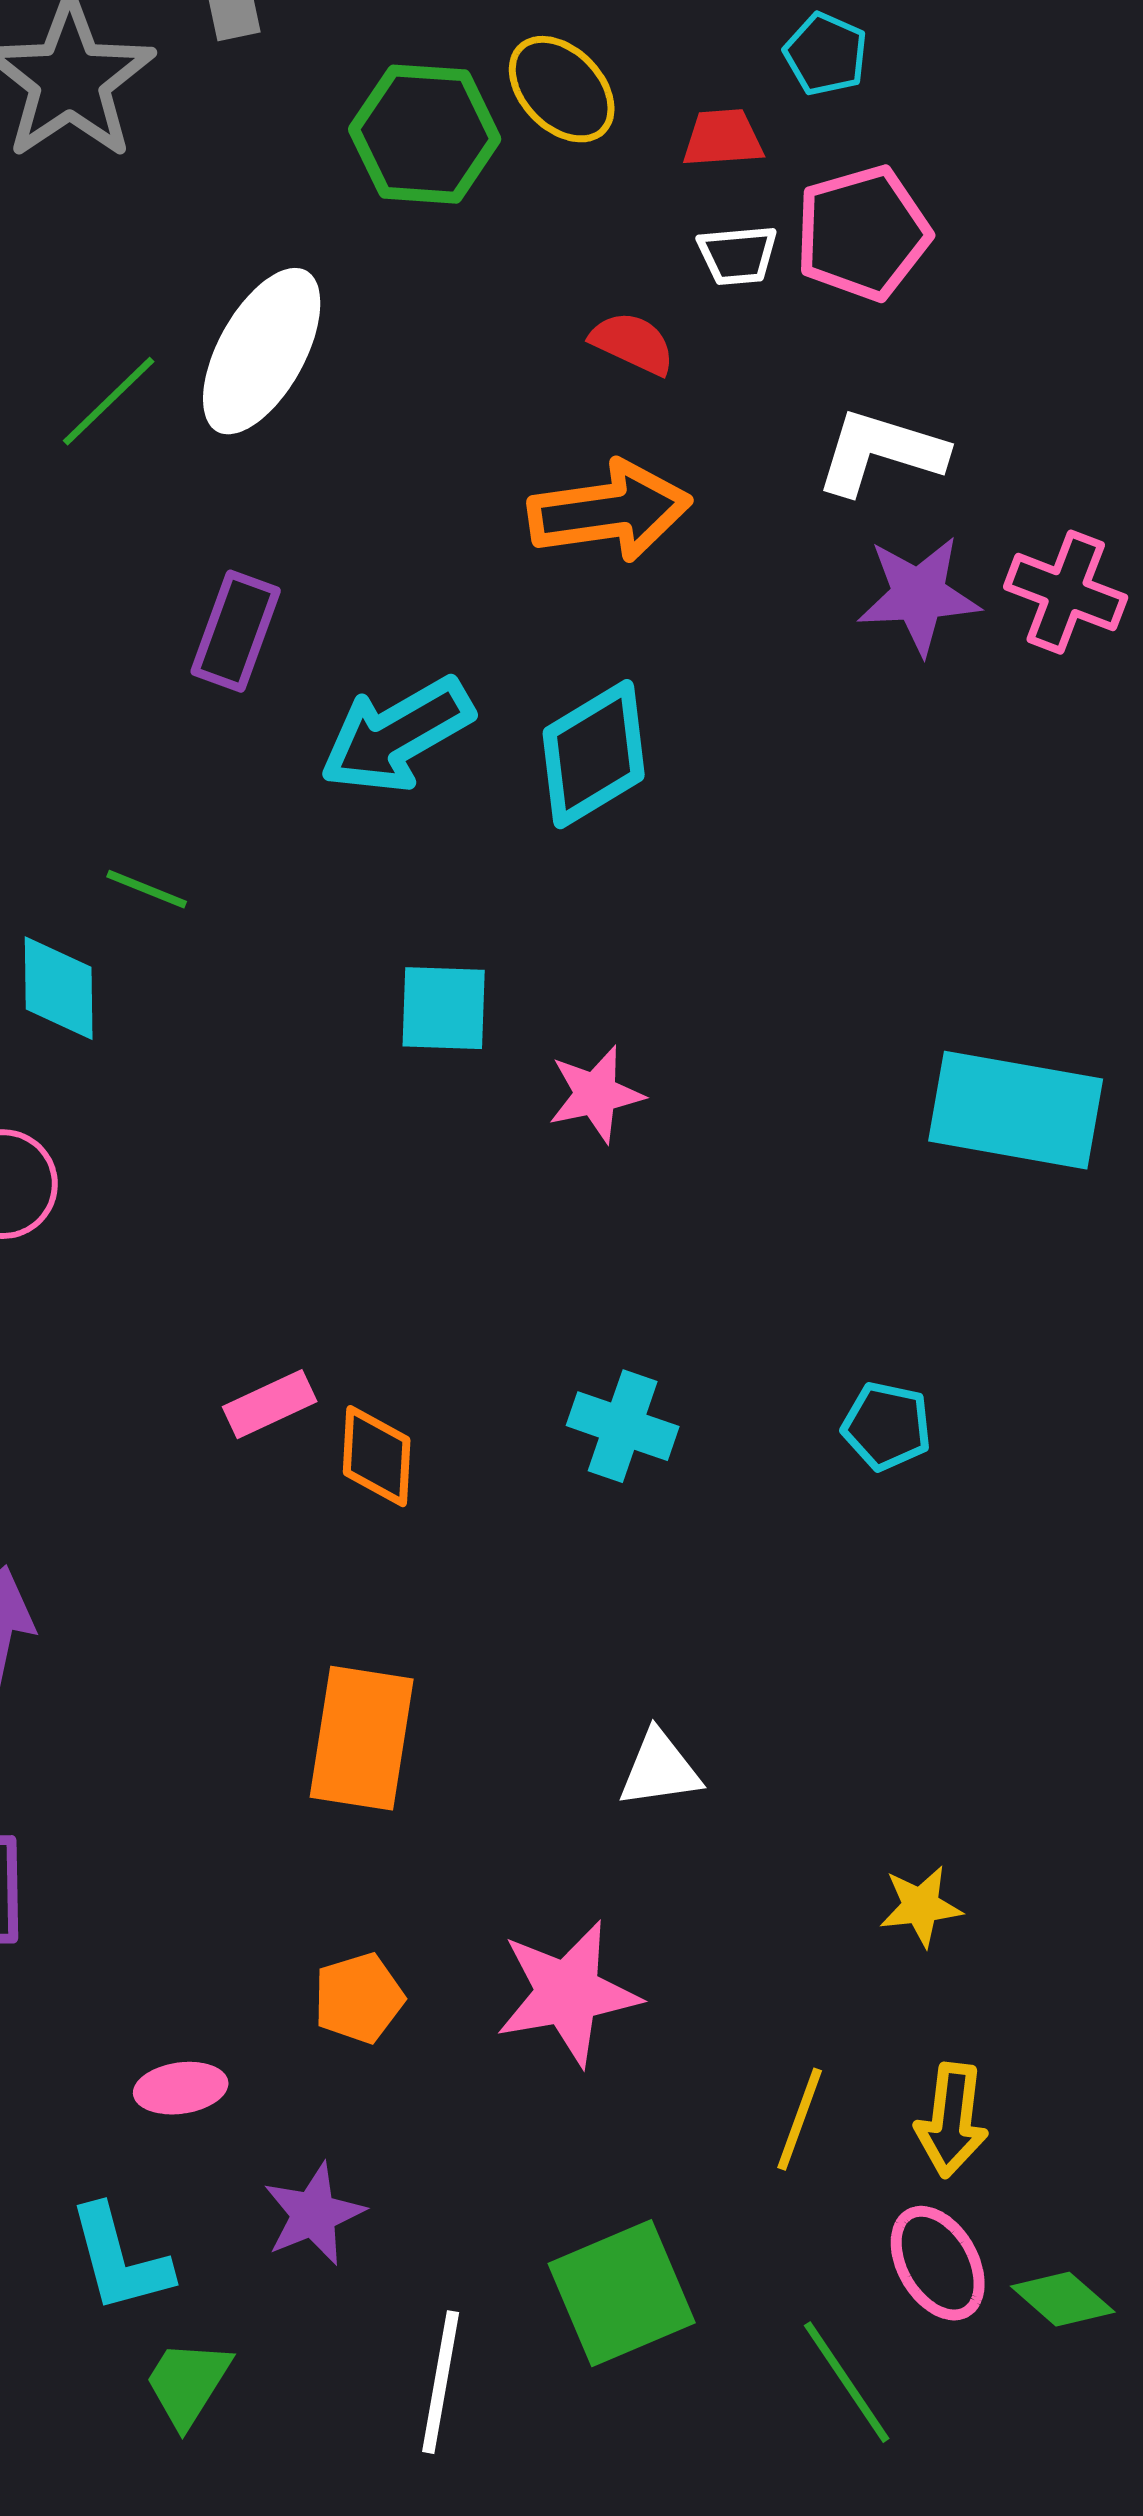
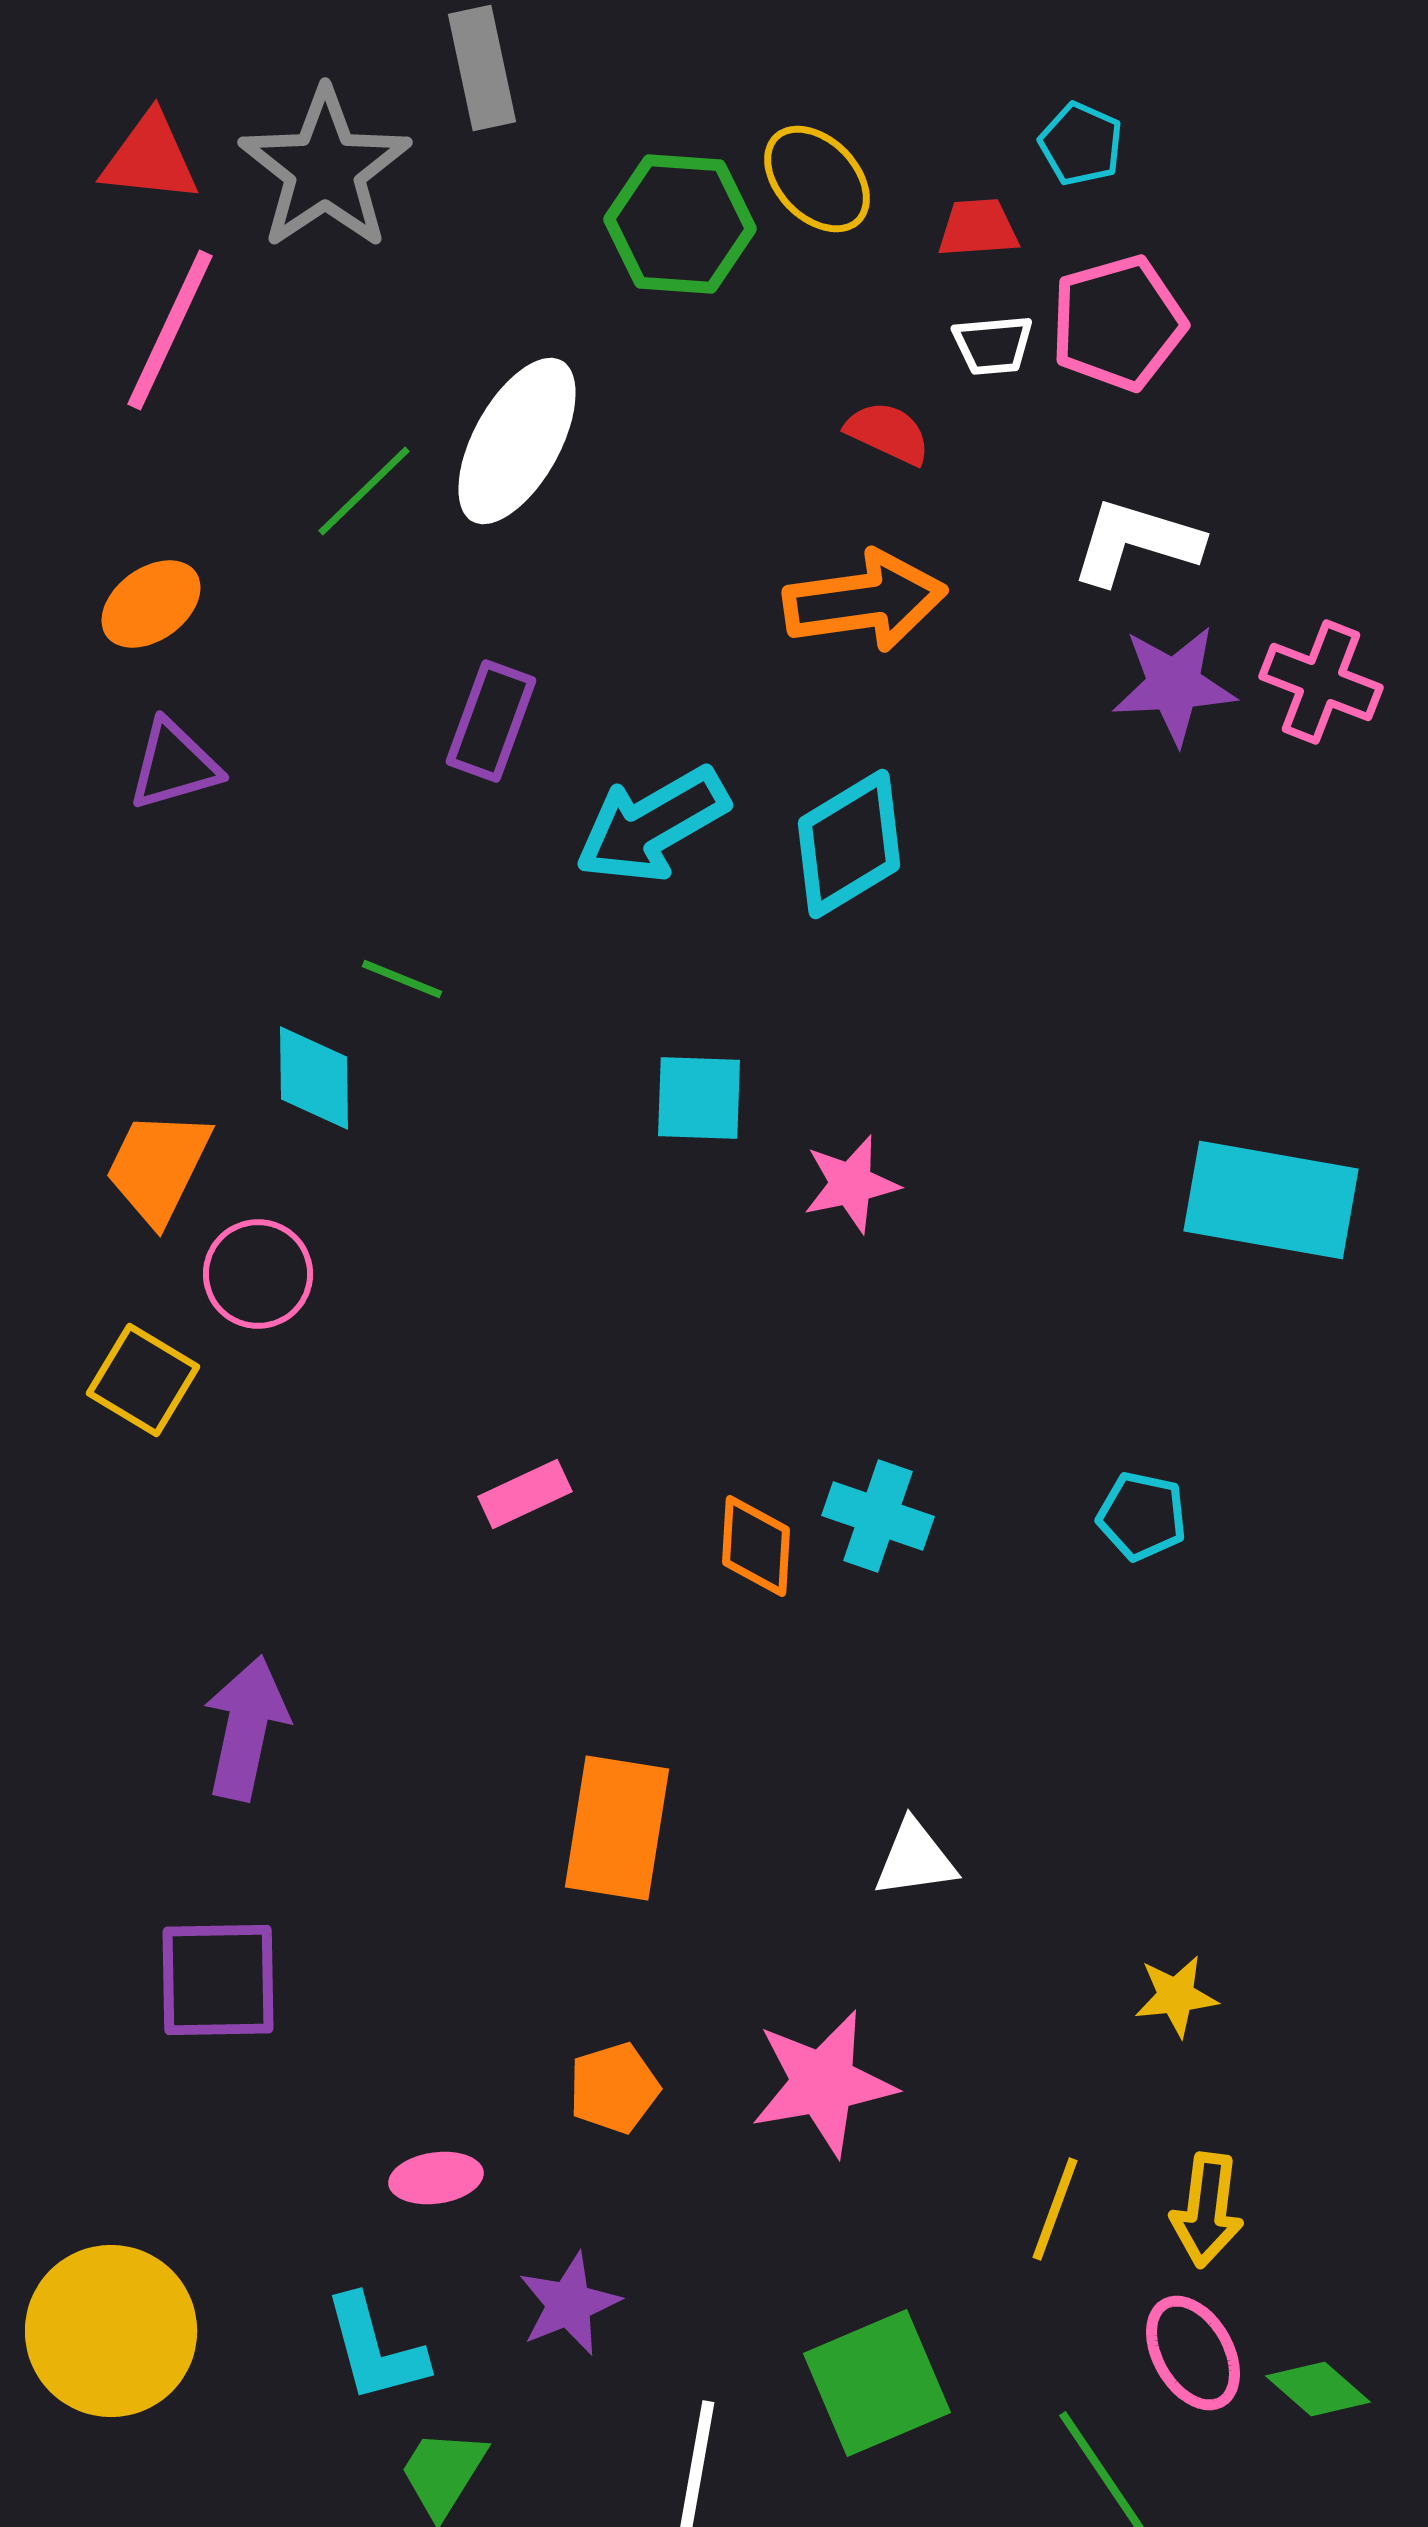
orange diamond: (377, 1456) -> (756, 1546), moved

